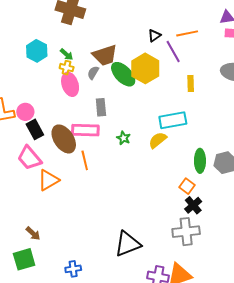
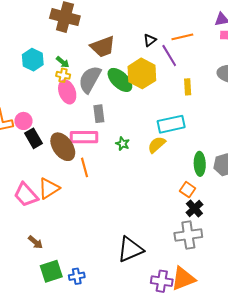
brown trapezoid: (105, 55) -> (103, 47), moved
gray semicircle: (93, 73) -> (90, 79), size x2.0
pink trapezoid: (29, 158) -> (26, 195), moved
green square: (24, 259) -> (51, 271), moved

